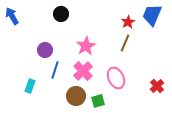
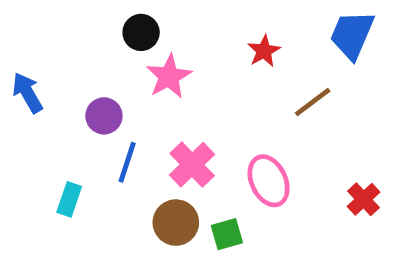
blue arrow: (12, 16) -> (27, 93), moved
red star: (128, 22) -> (264, 51), moved
brown line: (125, 43) -> (313, 102), moved, turned 30
pink star: (86, 46) -> (169, 76), moved

